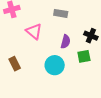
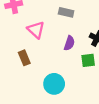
brown rectangle: (15, 64) -> (24, 58), moved
cyan circle: (55, 65) -> (54, 84), moved

